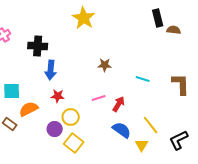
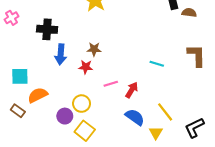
brown star: (105, 65) -> (94, 49), moved
brown L-shape: (181, 84) -> (196, 55), moved
red star: (58, 96) -> (86, 67), moved

